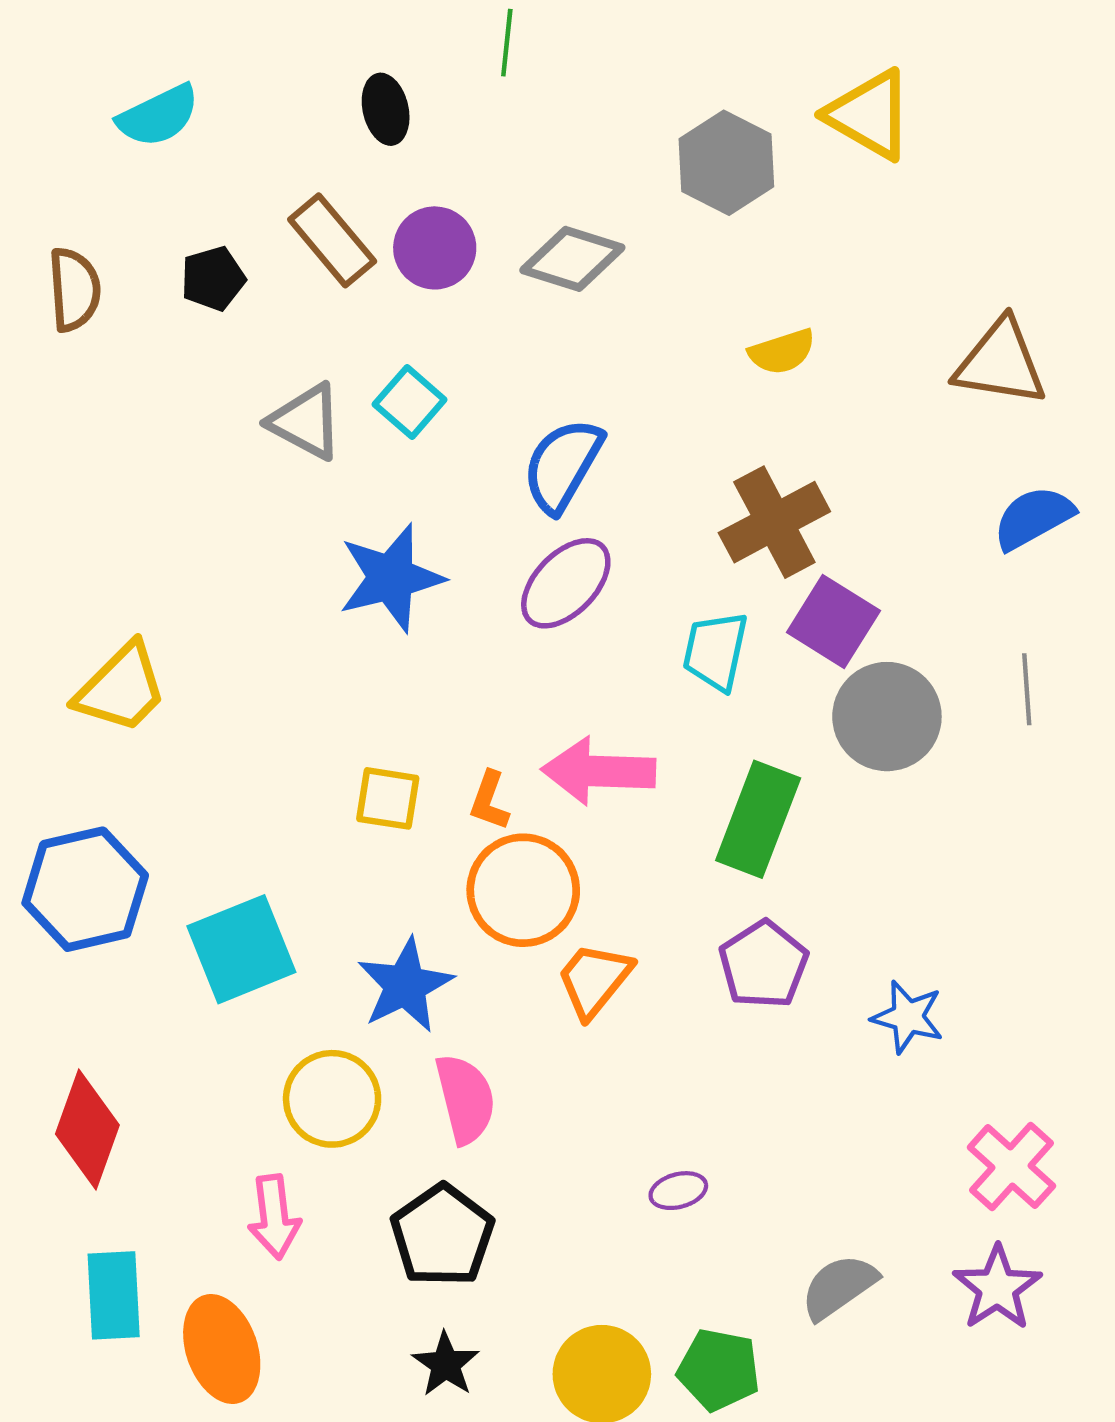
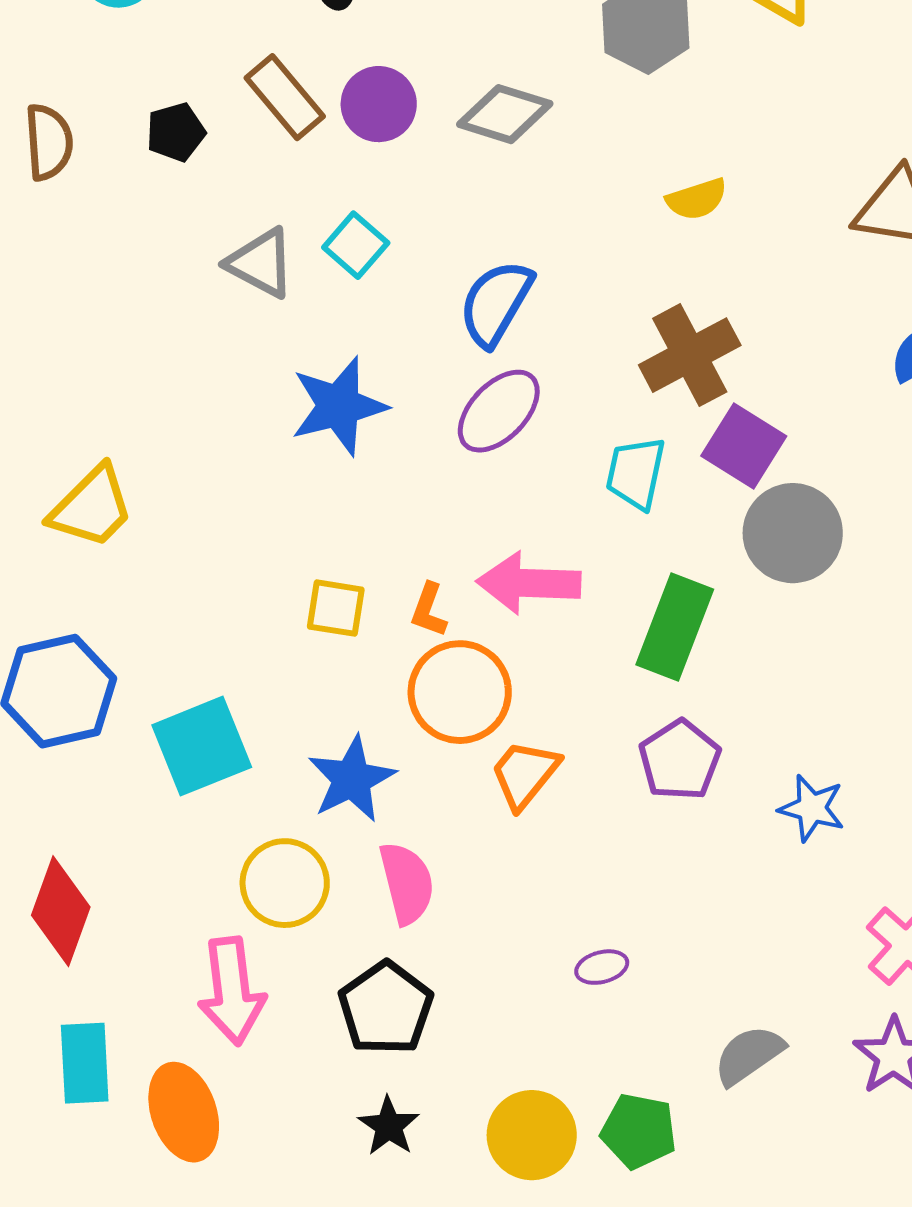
pink arrow: (274, 1217) -> (232, 991), size x1.4

